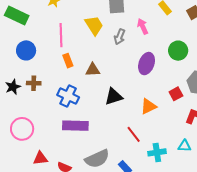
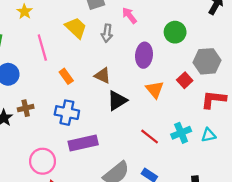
orange rectangle: (68, 61) -> (66, 76), moved
brown triangle: (93, 70) -> (103, 76), moved, turned 42
orange triangle: (148, 106) -> (155, 89), moved, turned -30
pink circle: (22, 129) -> (43, 161), moved
cyan cross: (157, 152) -> (181, 133), moved

